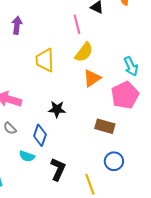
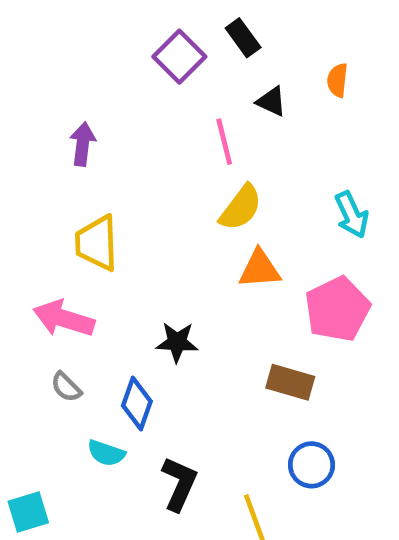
yellow trapezoid: (45, 60) -> (97, 243), moved
cyan arrow: (131, 66) -> (352, 215), moved
orange triangle: (92, 78) -> (260, 269), turned 30

